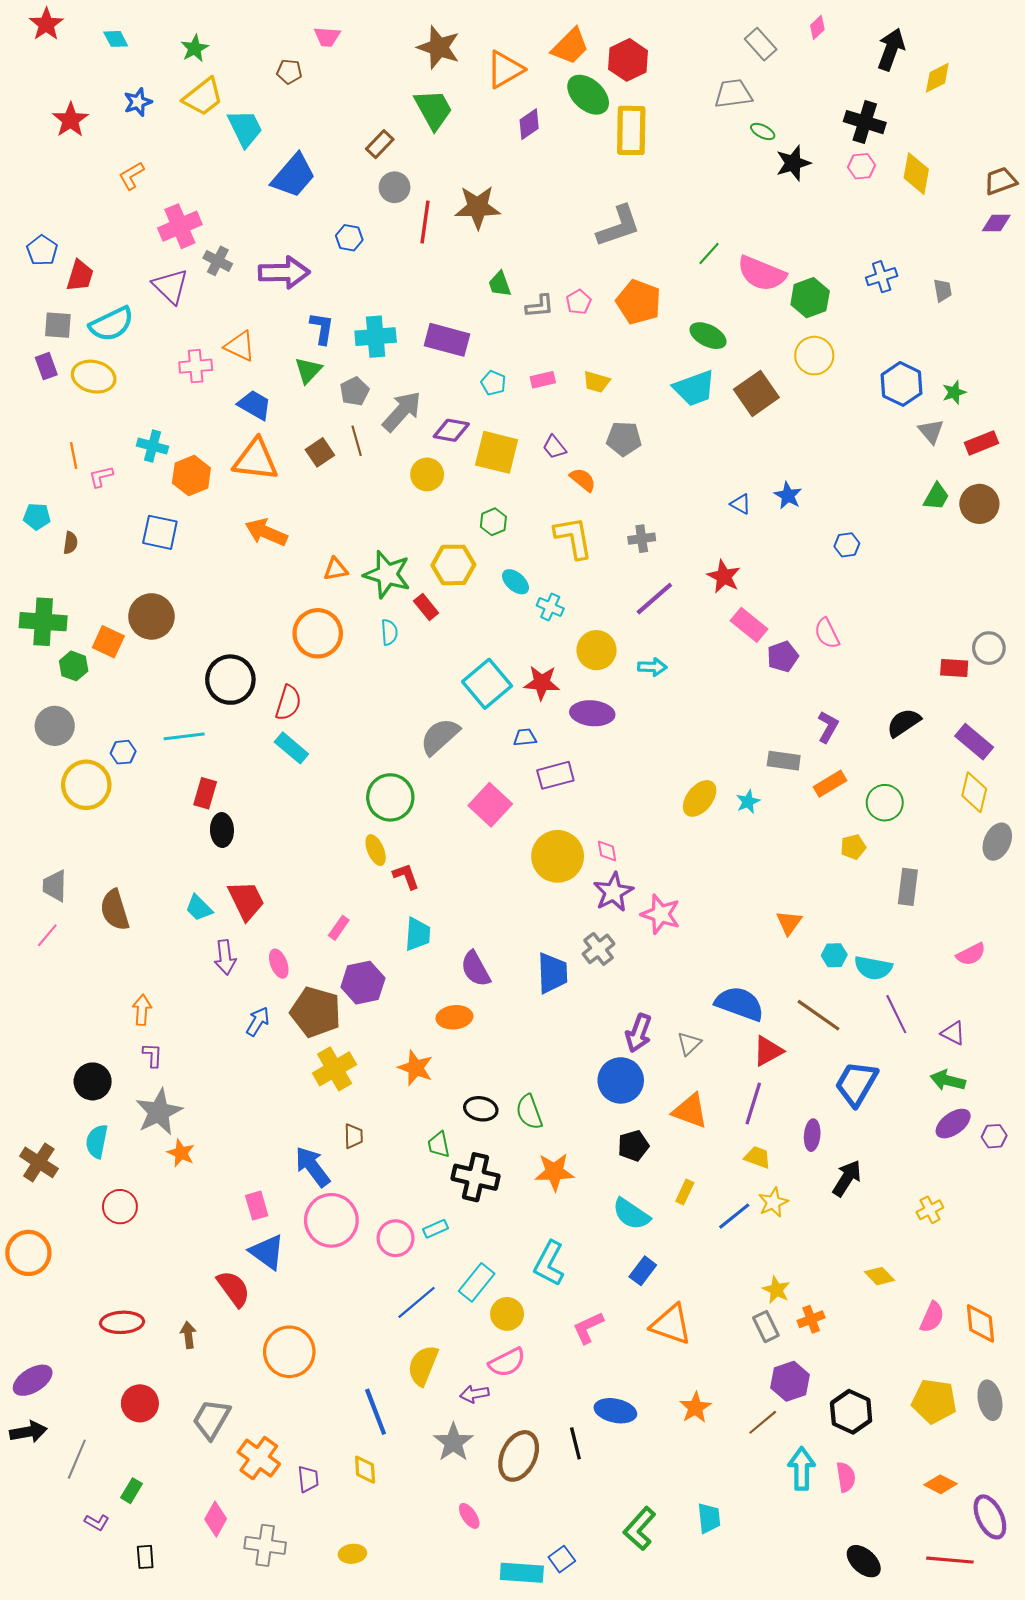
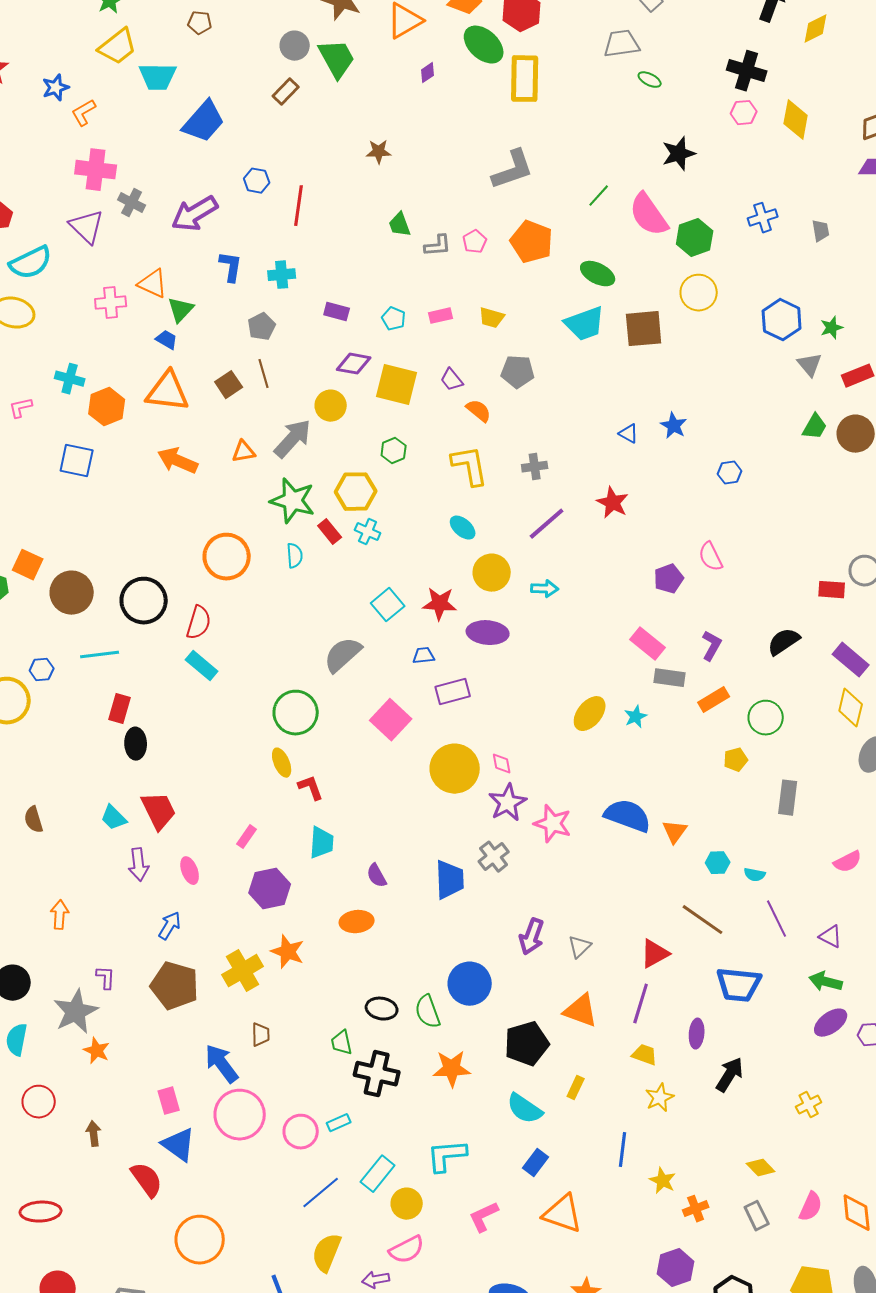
blue star: (138, 102) -> (56, 88), moved
purple diamond: (529, 124) -> (428, 73), size x0.7
cyan trapezoid: (245, 128) -> (158, 77), turned 117
black star: (793, 163) -> (679, 154), moved
orange L-shape: (131, 176) -> (84, 113), moved
gray circle: (394, 187) -> (295, 46), moved
brown star: (478, 207) -> (379, 152), size x0.6
red line: (425, 222) -> (299, 206), moved
pink cross: (180, 226) -> (96, 170), turned 30
purple arrow: (284, 272) -> (195, 214), turned 150
pink semicircle: (762, 274) -> (649, 215), turned 33
cyan cross: (376, 337) -> (282, 275), size x0.7
purple rectangle: (447, 340) -> (337, 312), moved, size x0.6
green triangle: (308, 370) -> (181, 310), moved
brown square: (756, 393) -> (644, 329), turned 30
blue trapezoid: (255, 405) -> (167, 340), size x0.7
gray arrow: (402, 411) -> (293, 439), moved
orange triangle: (336, 569) -> (244, 452), moved
cyan ellipse: (515, 582) -> (463, 528), moved
cyan cross: (550, 607) -> (368, 532), moved
brown circle: (151, 616) -> (72, 593), moved
pink rectangle: (749, 625) -> (648, 644), moved
cyan square: (487, 684) -> (388, 605), size x0.7
brown semicircle: (115, 910) -> (34, 820), size x0.7
cyan semicircle: (873, 968) -> (755, 875), size x0.6
purple semicircle: (476, 969) -> (377, 876), size x0.7
blue semicircle: (740, 1004) -> (628, 816), moved
brown pentagon: (316, 1012) -> (175, 986), moved
purple L-shape: (153, 1055) -> (106, 978), moved
orange star: (416, 1068) -> (288, 952), moved
blue circle: (621, 1080) -> (470, 984), moved
blue trapezoid: (856, 1084) -> (739, 985), turned -114
black pentagon: (633, 1146) -> (527, 1044), size x1.5
blue line: (734, 1216) -> (623, 1150), moved, turned -44
cyan L-shape: (549, 1263) -> (447, 1156), turned 57
gray rectangle: (766, 1327) -> (757, 1216), moved
brown arrow: (188, 1335) -> (94, 1134), moved

